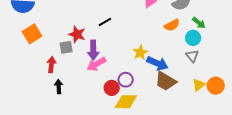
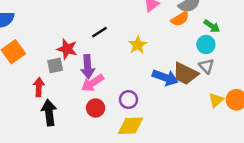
orange semicircle: (172, 25) -> (180, 19), moved
yellow star: (140, 53) -> (138, 45), moved
brown trapezoid: (166, 81) -> (185, 74), moved
black arrow: (59, 87) -> (49, 113), size x1.5
red circle: (112, 88) -> (96, 108), moved

